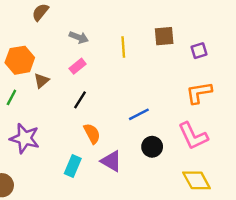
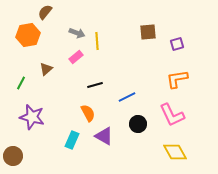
yellow line: (123, 47) -> (97, 41), moved
orange hexagon: (20, 60) -> (28, 35), moved
black line: (80, 100) -> (95, 85), moved, turned 42

